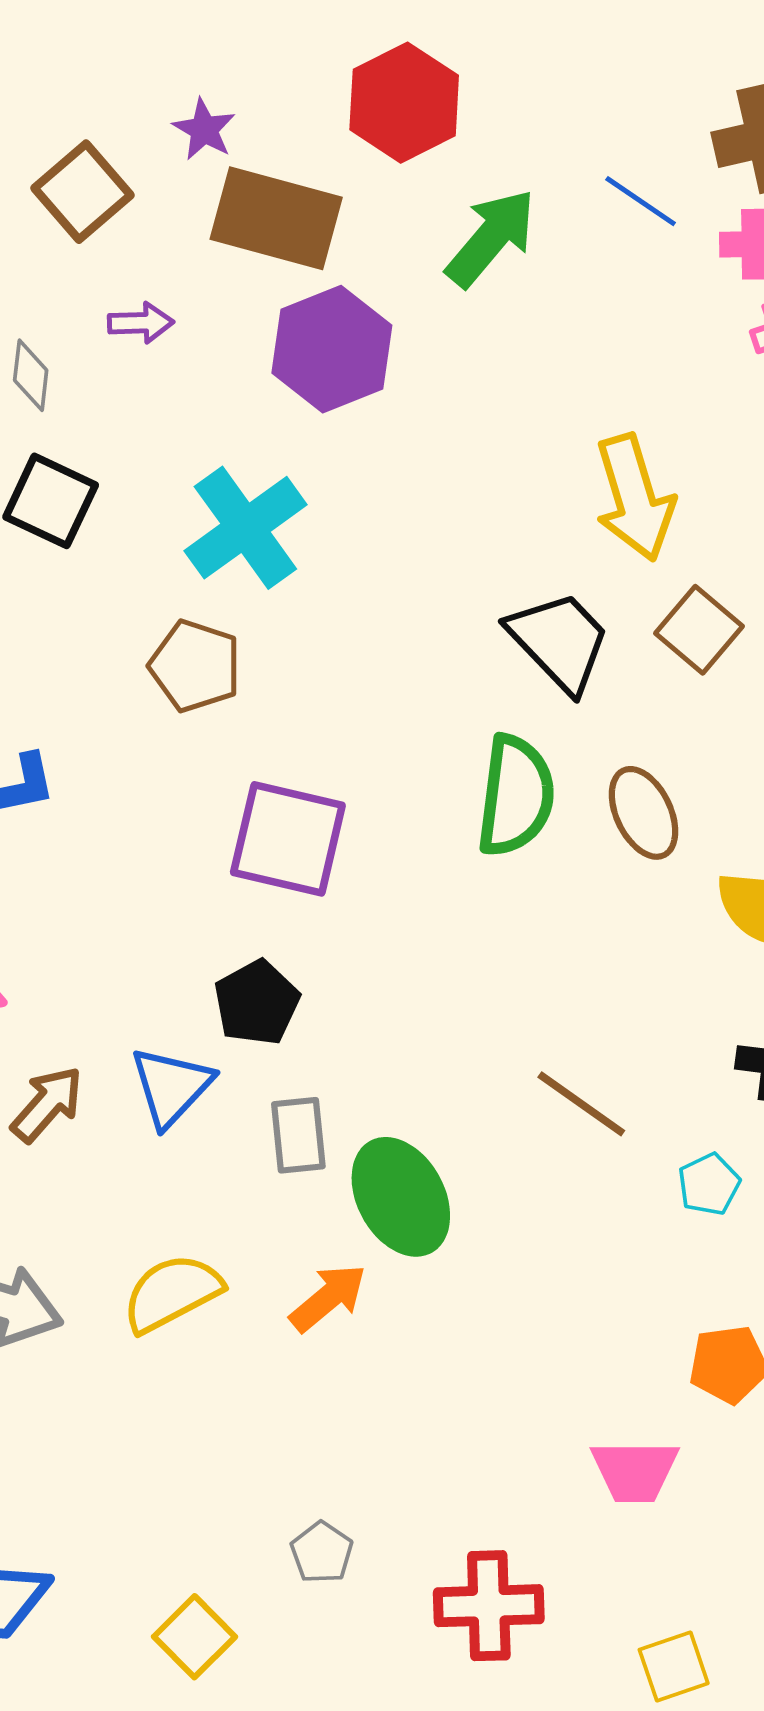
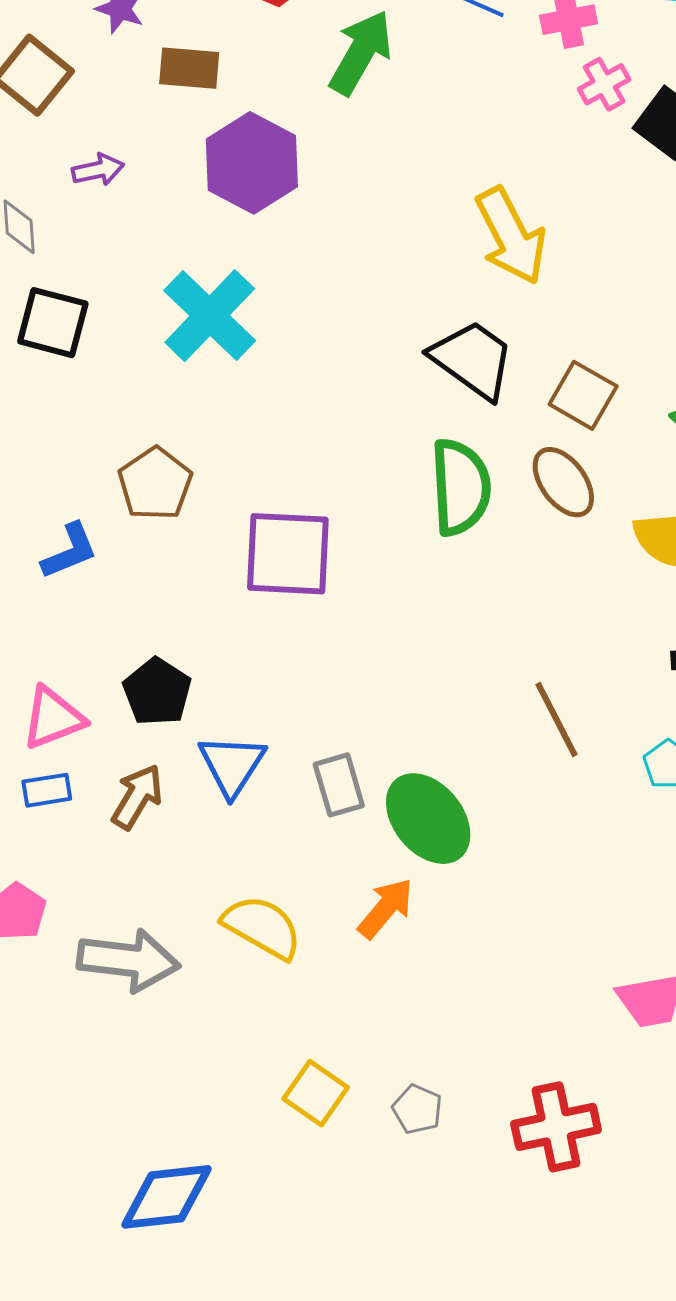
brown rectangle: (276, 218) -> (189, 68), size x0.6
brown square: (699, 630) -> (583, 395), moved
brown pentagon: (195, 666) -> (155, 484), moved, turned 30
black pentagon: (257, 1003) -> (157, 692), moved
brown line: (581, 1104) -> (556, 720), turned 38
yellow semicircle: (172, 1293) -> (262, 927), turned 68
yellow square: (194, 1637) -> (316, 1093), moved

